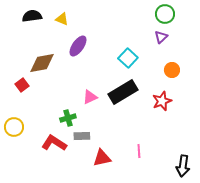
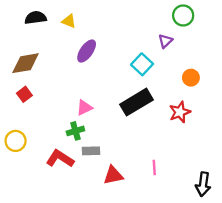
purple triangle: (161, 37) -> (165, 41), moved
brown diamond: (42, 63) -> (26, 63), moved
pink triangle: (90, 97) -> (84, 108), moved

